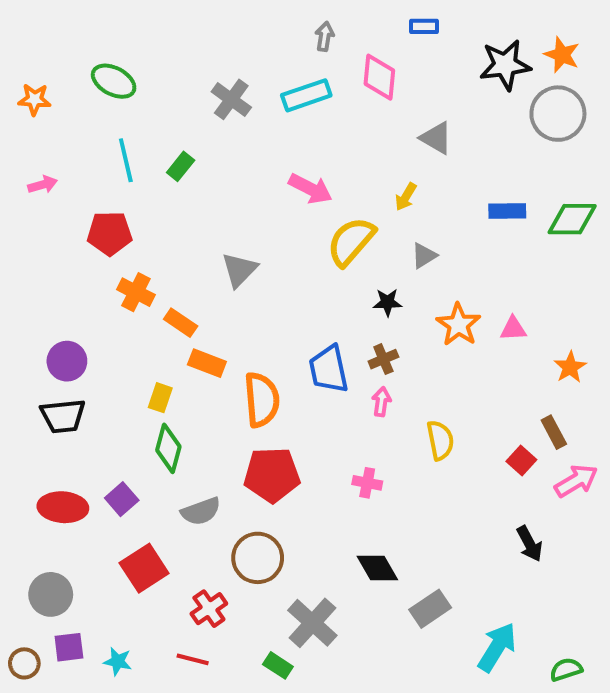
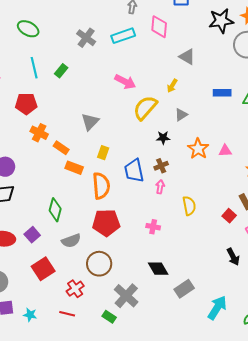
yellow rectangle: (160, 398) -> (103, 153), moved

